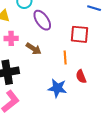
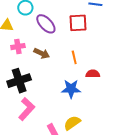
red square: (79, 34) -> (78, 23), moved
red semicircle: (81, 76) -> (93, 74), turned 120

